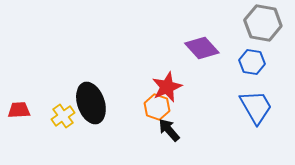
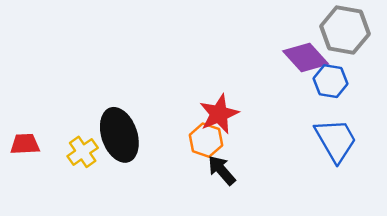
purple diamond: (202, 48) -> (306, 58), moved

